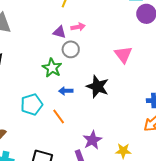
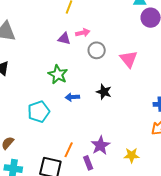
gray circle: (71, 49) -> (97, 50), moved
black star: (98, 87) -> (104, 92), size x0.7
orange line: (59, 116) -> (69, 150), moved, turned 63

